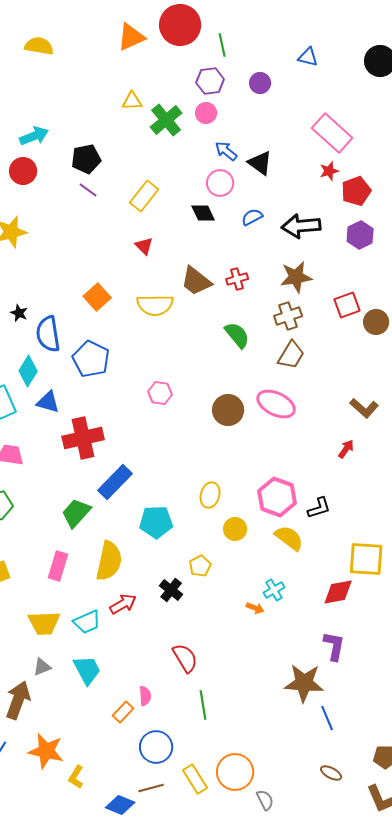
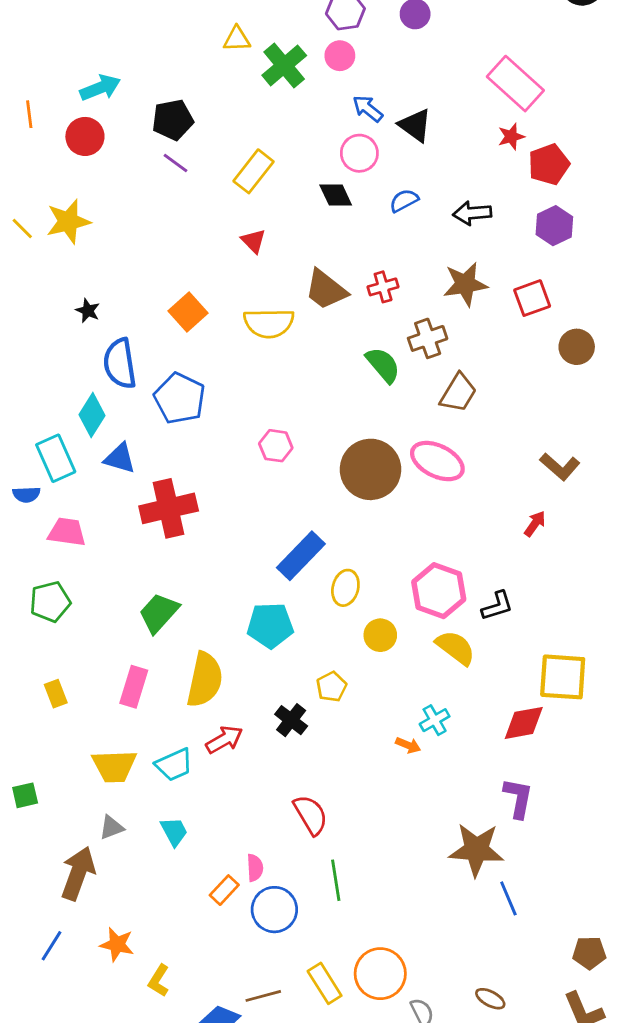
black arrow: (301, 226) -> (472, 213), size x0.7
red square: (347, 305) -> (532, 298), moved
black star: (19, 313) -> (88, 311), moved
brown cross: (288, 316) -> (428, 338), moved
brown circle: (228, 410) -> (371, 469), size x1.4
blue rectangle: (115, 482) -> (301, 556), moved
cyan trapezoid: (87, 670) -> (174, 832), size x0.7
blue circle: (156, 747) -> (274, 910), moved
orange star: (46, 751) -> (117, 944), size x0.7
brown ellipse: (331, 773) -> (490, 999), moved

